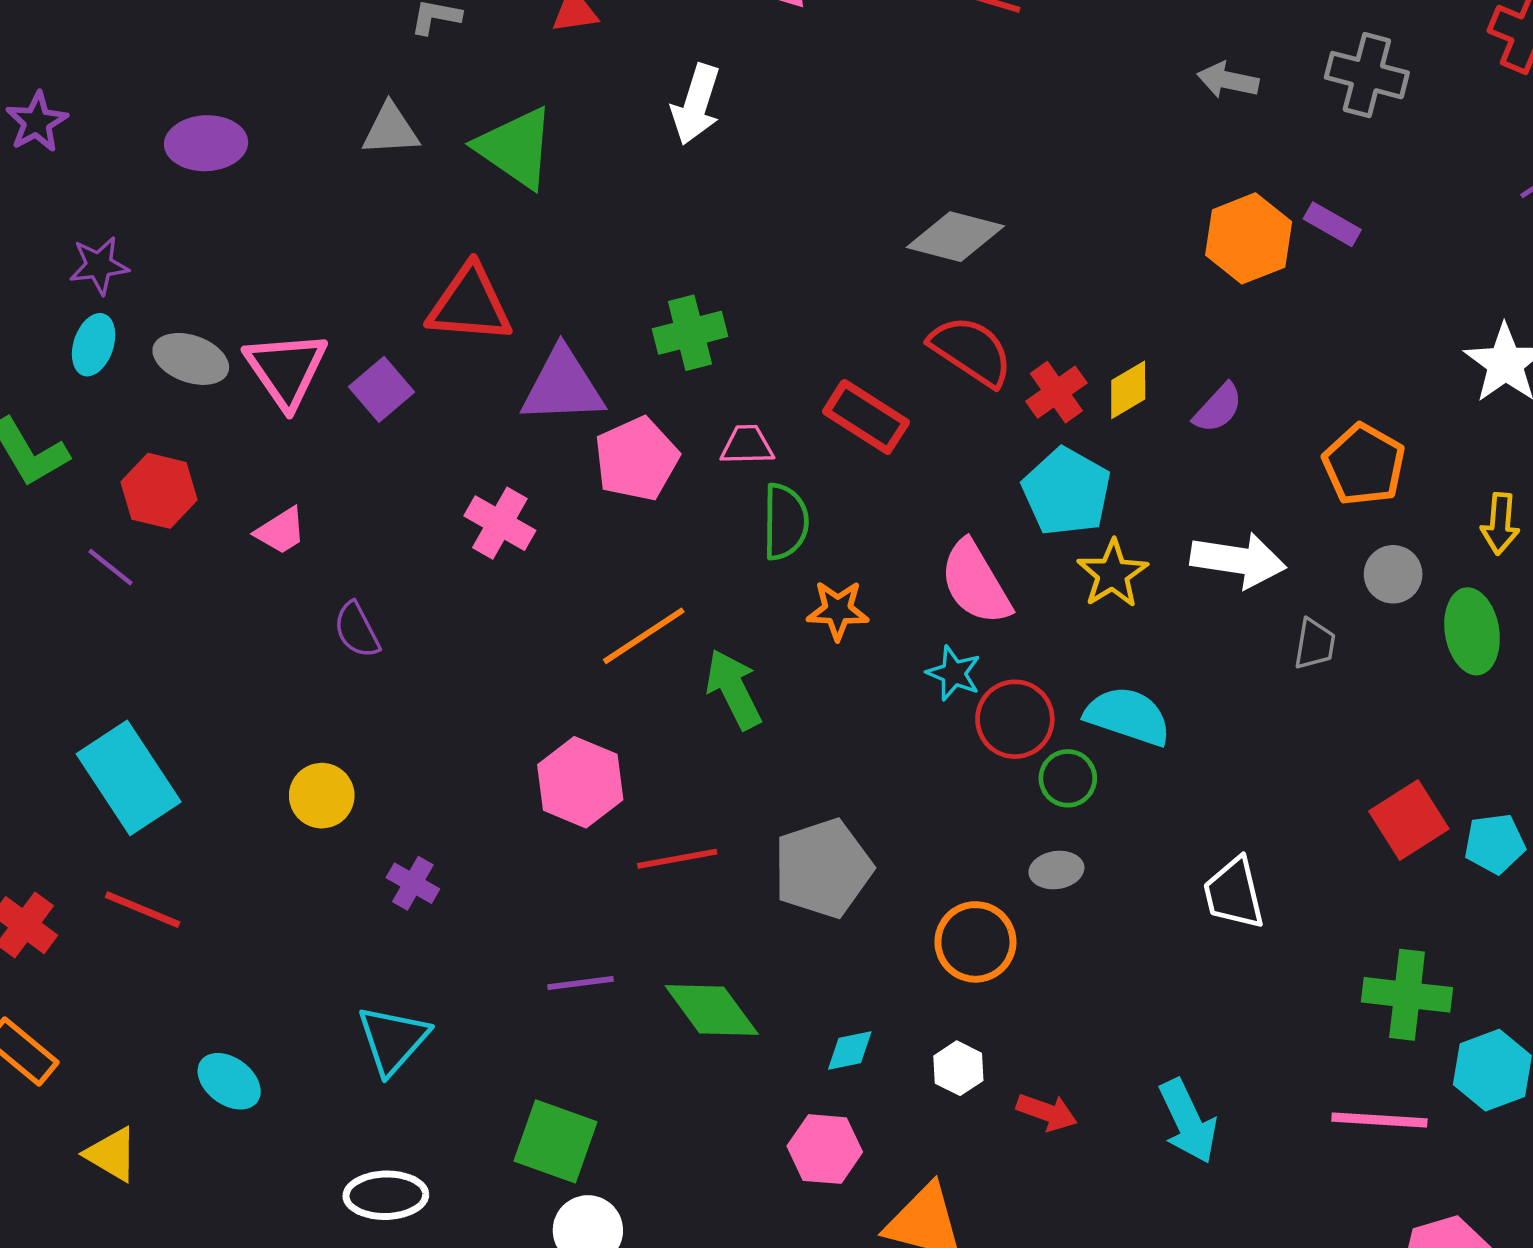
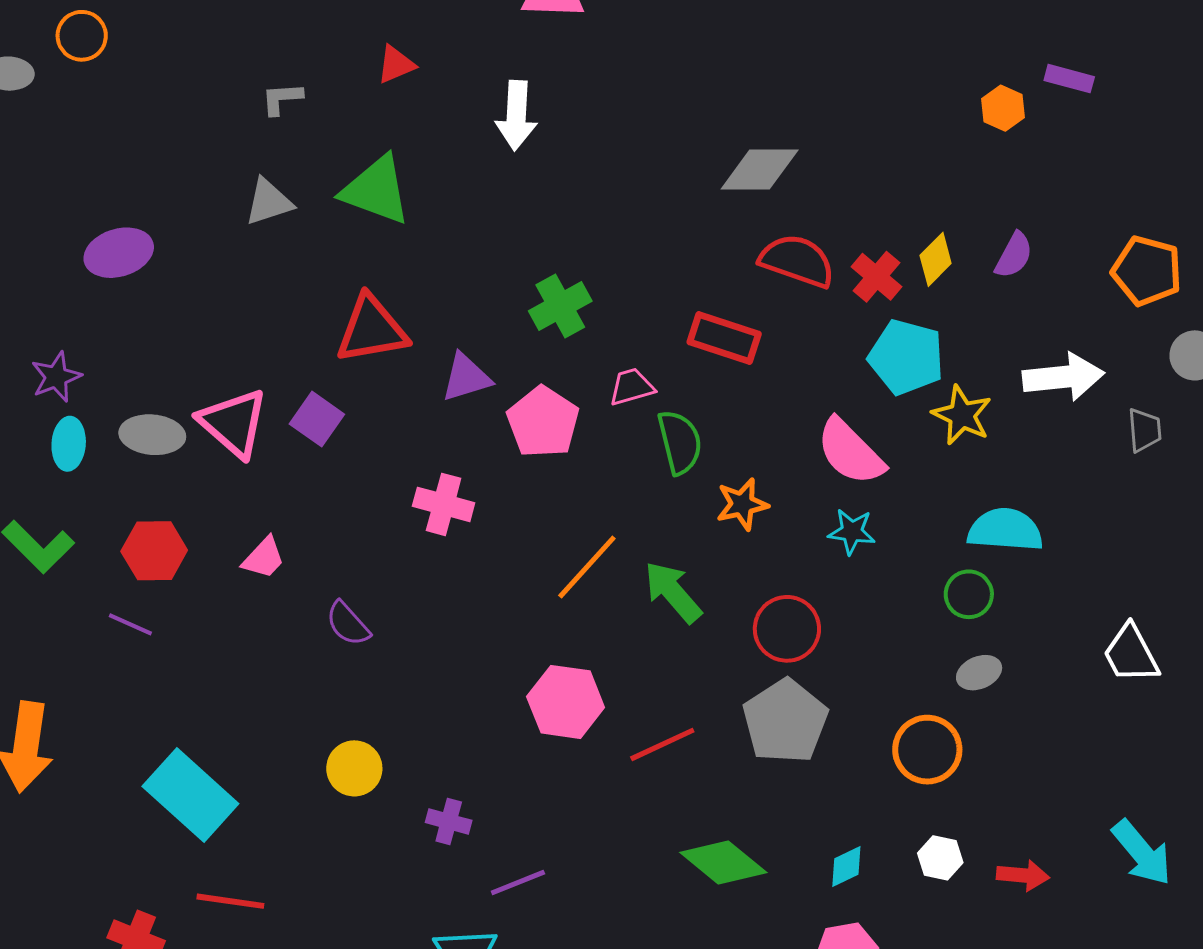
orange hexagon: (1249, 238) -> (1003, 108), size x0.6
purple triangle: (563, 386) -> (466, 377), size x0.7
red circle: (1015, 719) -> (787, 629), moved
purple line: (580, 983) -> (518, 882), moved

